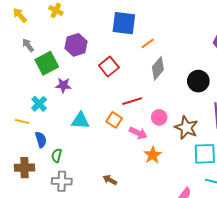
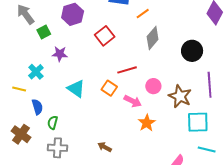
gray arrow: (28, 45) -> (26, 14), size x1.5
green square: (47, 63) -> (44, 32), size x0.6
cyan triangle: (80, 121) -> (76, 89), turned 30
brown cross: (25, 168) -> (21, 134), turned 36

